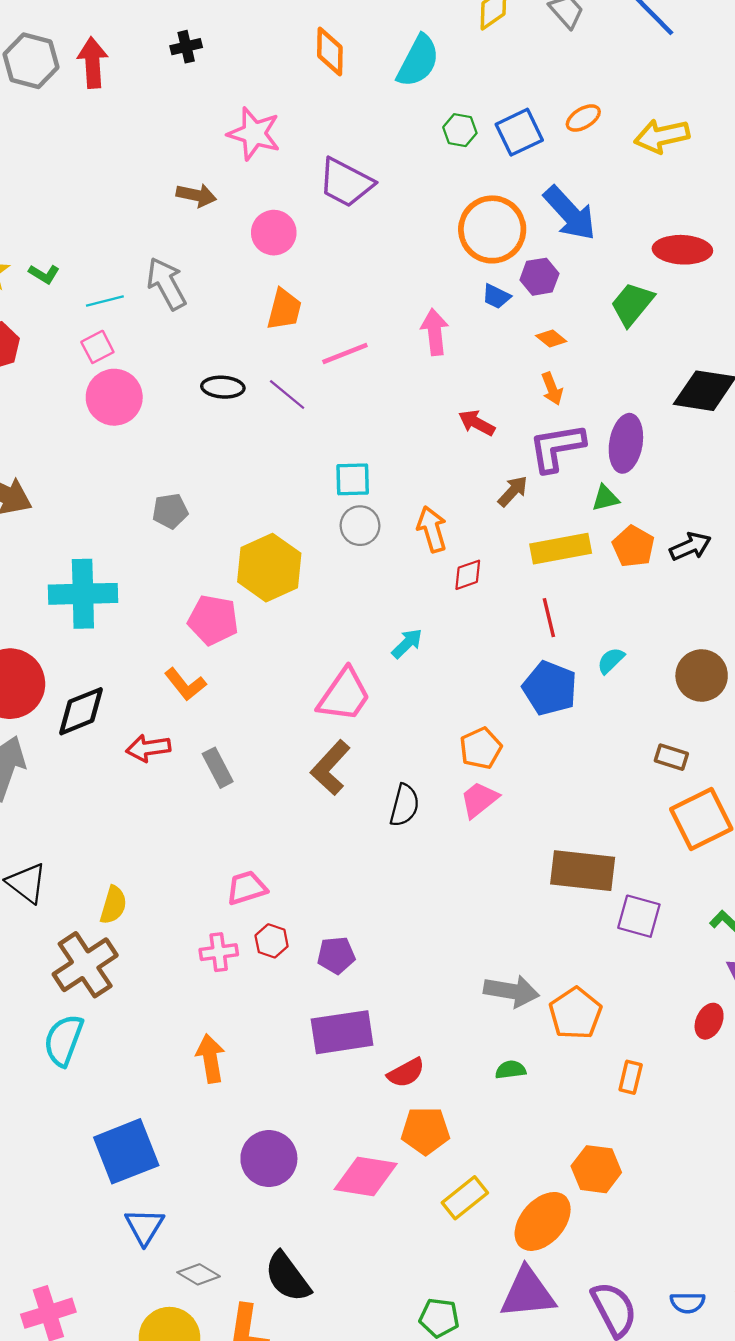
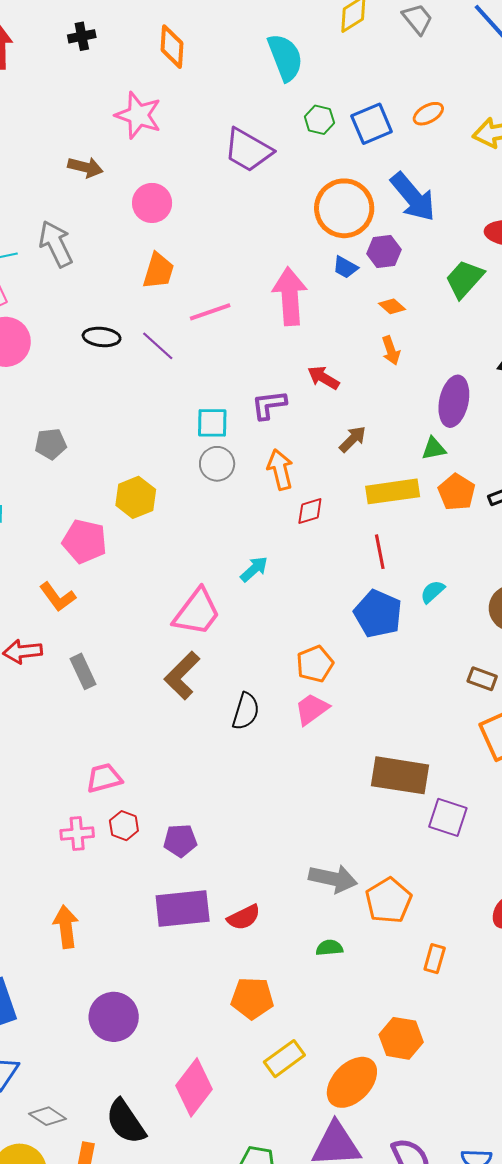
orange diamond: (330, 52) -> (172, 47), moved
cyan semicircle: (418, 61) -> (285, 57), turned -51
purple trapezoid: (346, 183) -> (248, 150), moved
pink arrow: (435, 332) -> (290, 296), size x1.4
purple L-shape: (557, 448) -> (269, 405), moved, size x0.7
yellow hexagon: (269, 568) -> (136, 497), size x0.7
red semicircle: (406, 1073) -> (244, 917), moved
pink diamond: (366, 1177) -> (194, 1087), moved, turned -64

